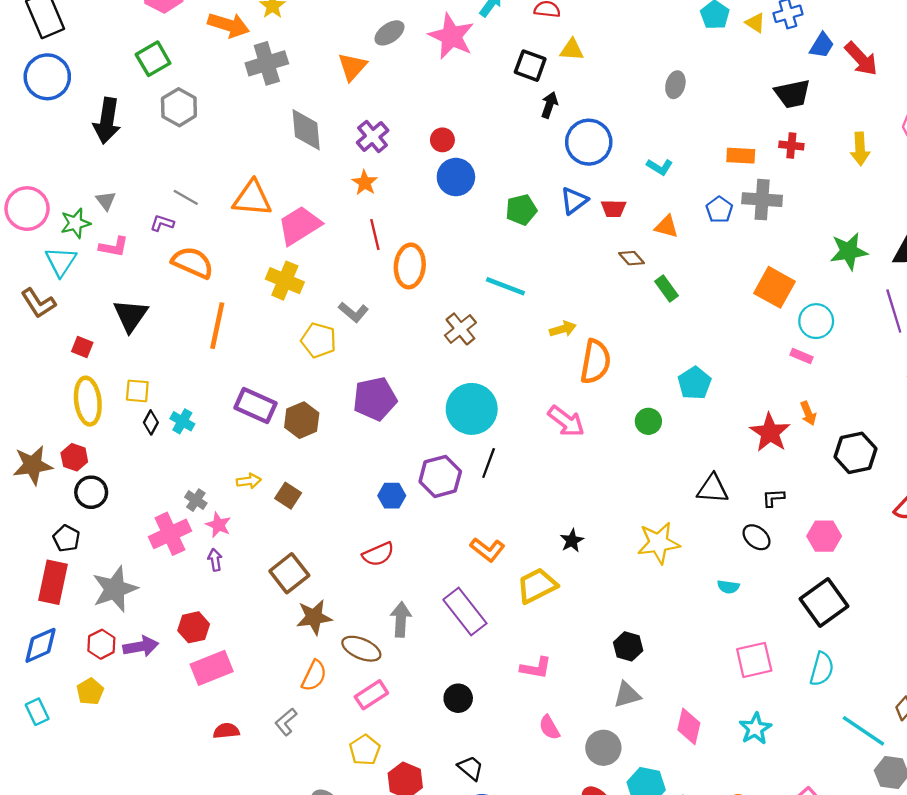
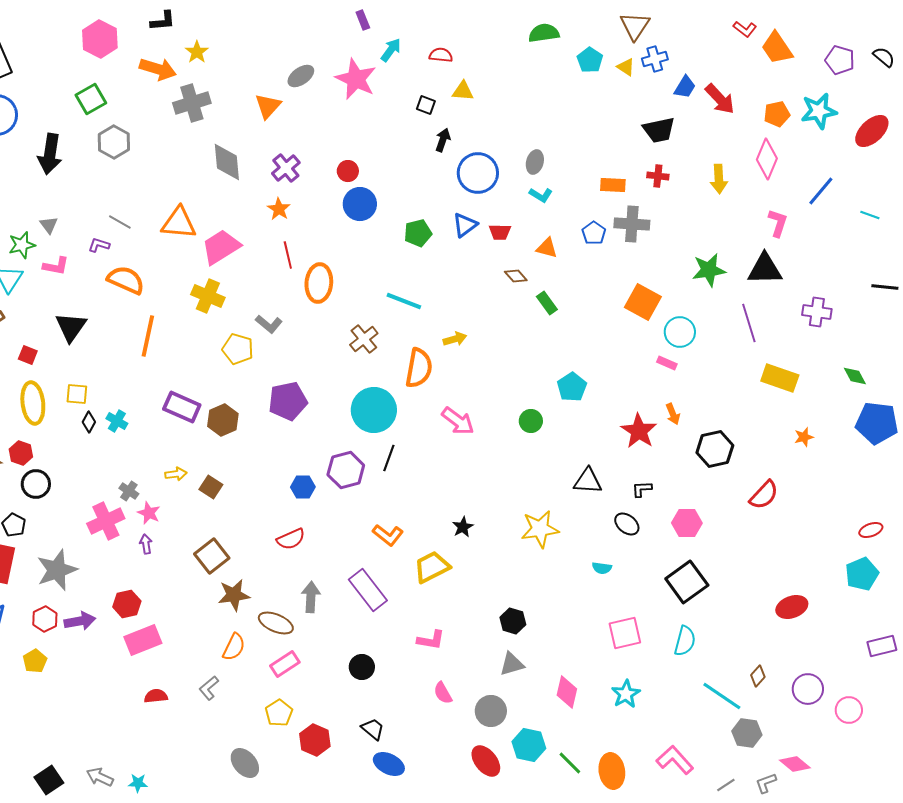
black square: (530, 66) -> (426, 105), size x0.7
gray ellipse: (675, 85) -> (535, 162), moved
orange semicircle: (595, 362) -> (419, 368), moved

